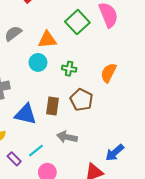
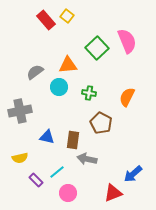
gray semicircle: (13, 33) -> (35, 72), moved
brown rectangle: (52, 106) -> (73, 140), moved
blue triangle: (26, 114) -> (47, 137), size x0.7

